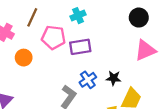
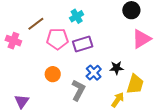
brown line: (32, 17) -> (36, 24), turned 36
orange circle: (24, 58) -> (53, 74), moved

